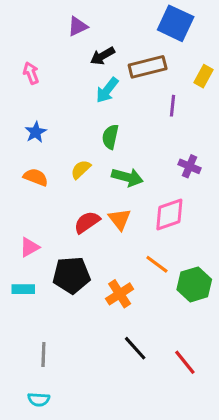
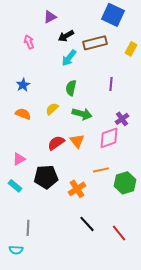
pink arrow: (31, 73) -> (29, 42), moved
purple line: (172, 106) -> (111, 84), moved
purple cross: (190, 166) -> (122, 119), moved, turned 32
orange line: (157, 264) -> (101, 170), turned -49
cyan rectangle: (23, 289) -> (15, 186), turned 40
cyan semicircle: (39, 399) -> (16, 250), moved

